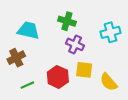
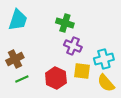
cyan trapezoid: (28, 30) -> (18, 20), moved, turned 95
cyan cross: (111, 32) -> (104, 59), moved
green line: (27, 85) -> (22, 79), moved

